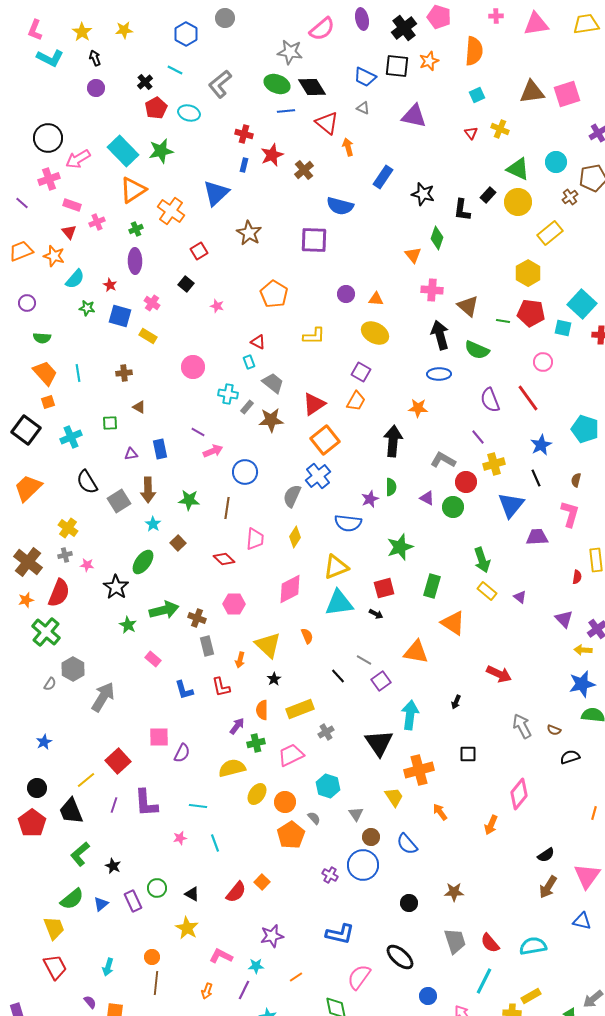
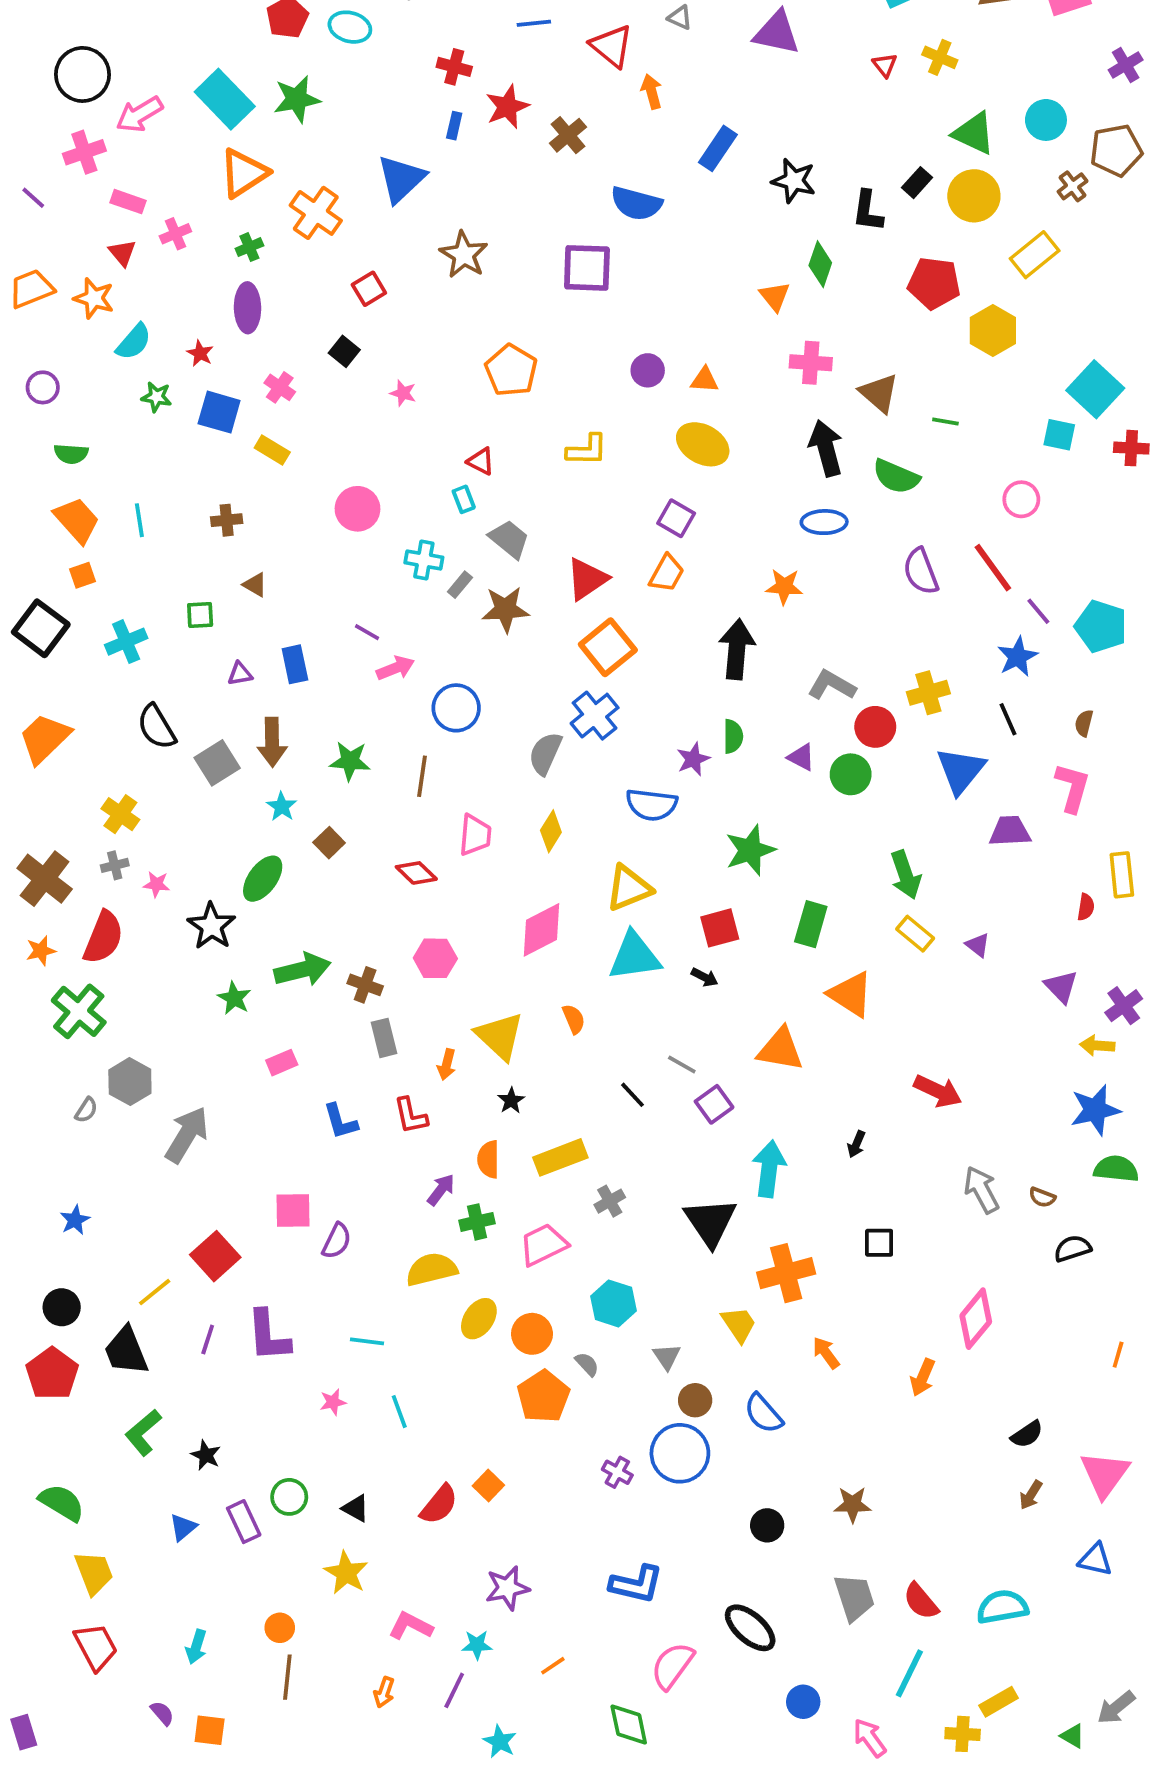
red pentagon: (531, 313) -> (934, 283), moved
purple line: (478, 437) -> (1038, 611), moved
pink rectangle: (153, 659) -> (282, 1063), turned -63
brown arrow: (548, 887) -> (1031, 1495), size x0.7
green semicircle: (72, 899) -> (62, 1503), moved, turned -110

